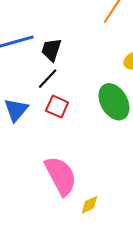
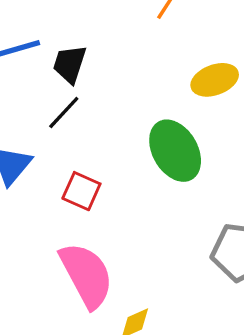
red square: (57, 107) -> (81, 191), moved

